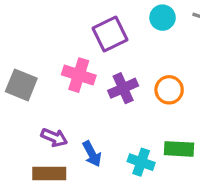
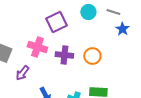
purple cross: (123, 88) -> (64, 55), turned 30
purple arrow: (54, 137) -> (22, 73), moved, turned 105

